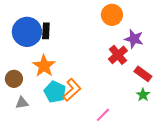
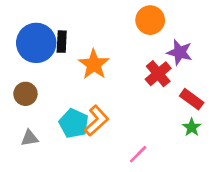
orange star: (44, 66) -> (94, 64), moved
brown circle: (14, 79) -> (25, 94), moved

